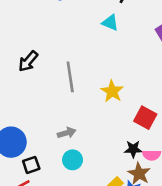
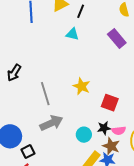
gray line: (70, 77) -> (45, 94), moved
gray arrow: (67, 133) -> (51, 123), size x1.6
cyan circle: (73, 160) -> (84, 135), moved

